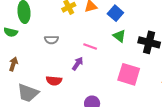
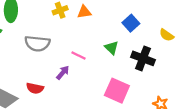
blue square: (115, 13) -> (131, 23), moved
gray semicircle: (51, 40) -> (37, 43), size x1.6

